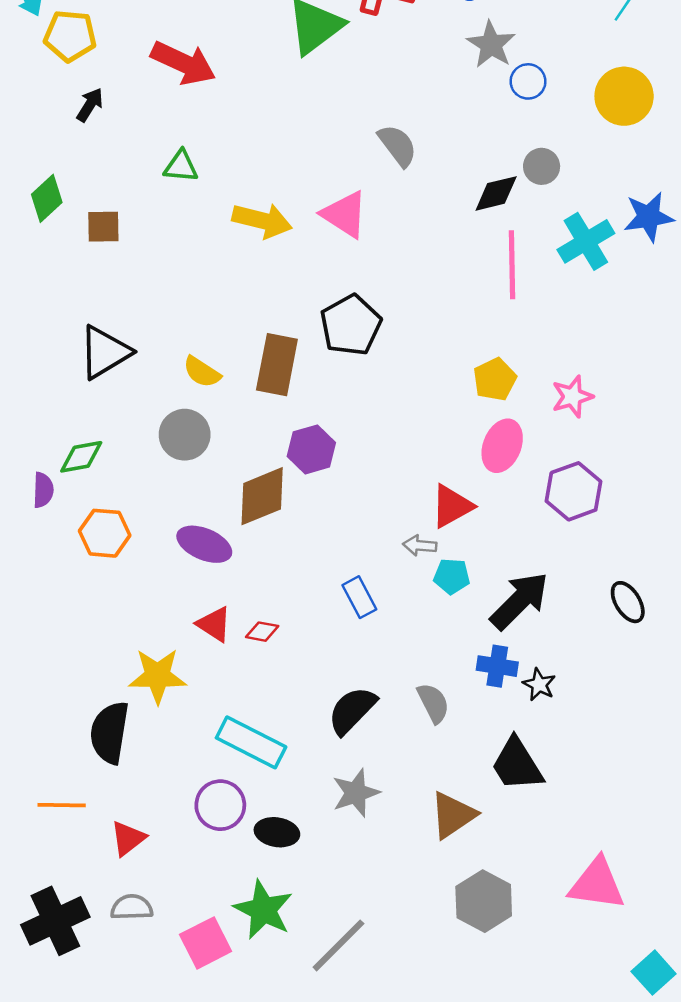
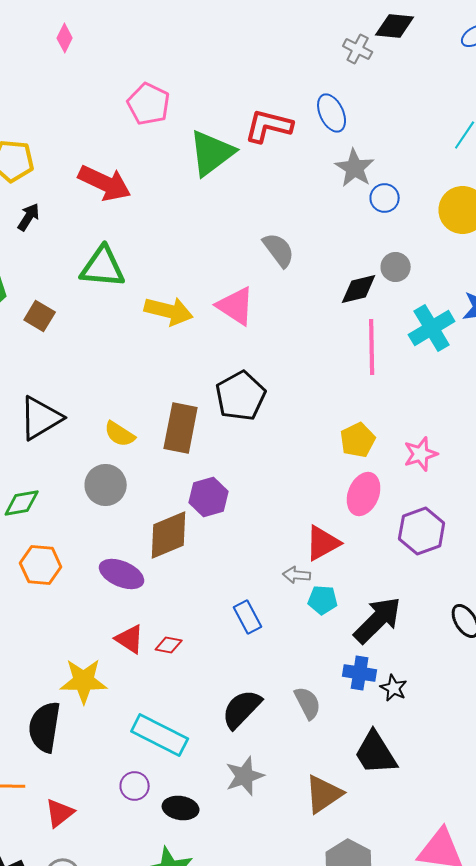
green triangle: (181, 166) -> (103, 267), size x1.6
brown square: (103, 227) -> (40, 316), turned 32
purple circle: (220, 805) -> (135, 786), size x0.7

